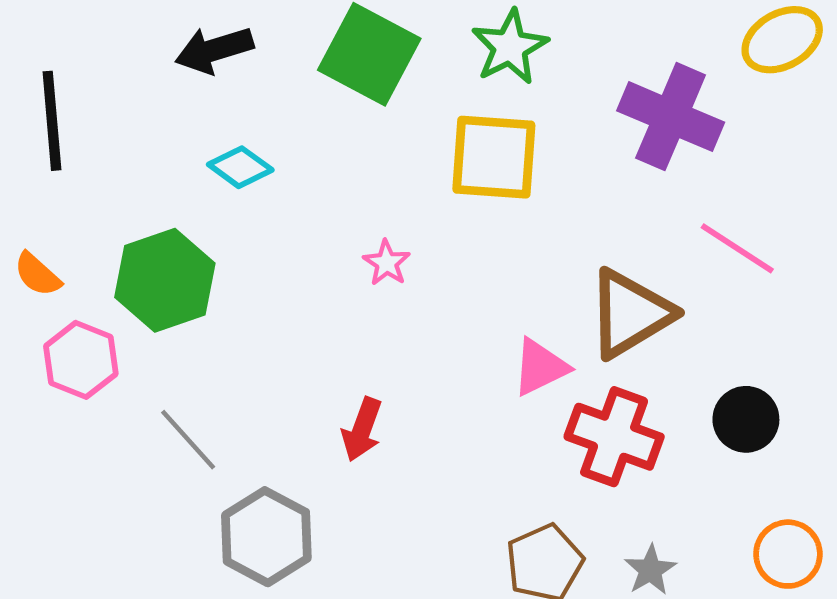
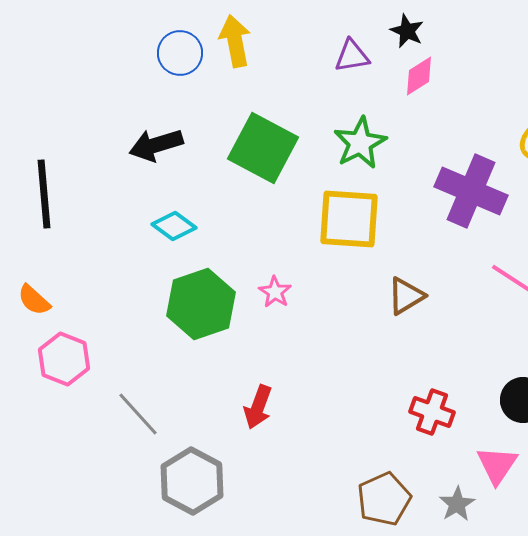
green hexagon: (165, 280) -> (201, 304), moved
brown triangle: (630, 314) -> (406, 296), moved, size x0.6
pink triangle: (540, 367) -> (497, 465), moved, turned -30
red cross: (614, 437) -> (432, 412), size x0.7

